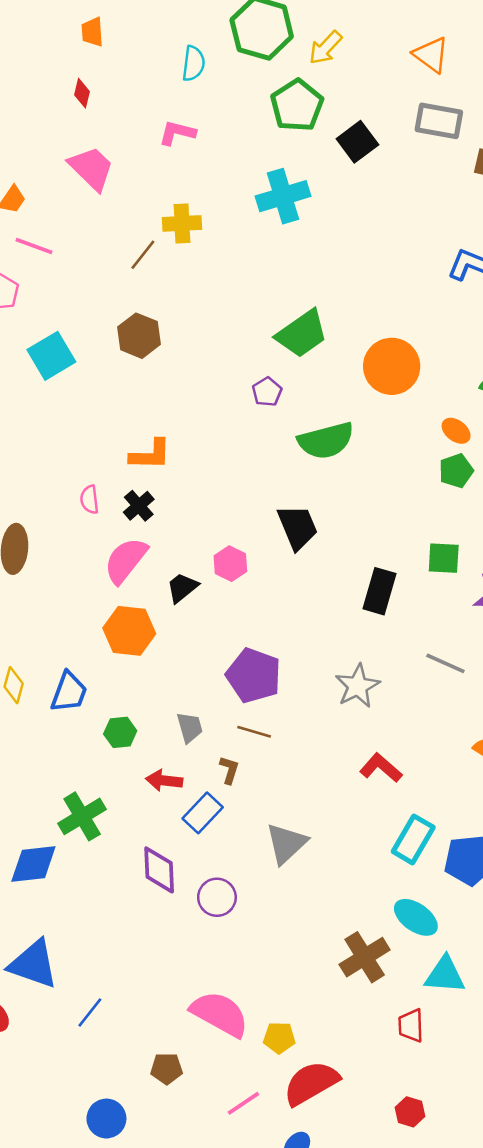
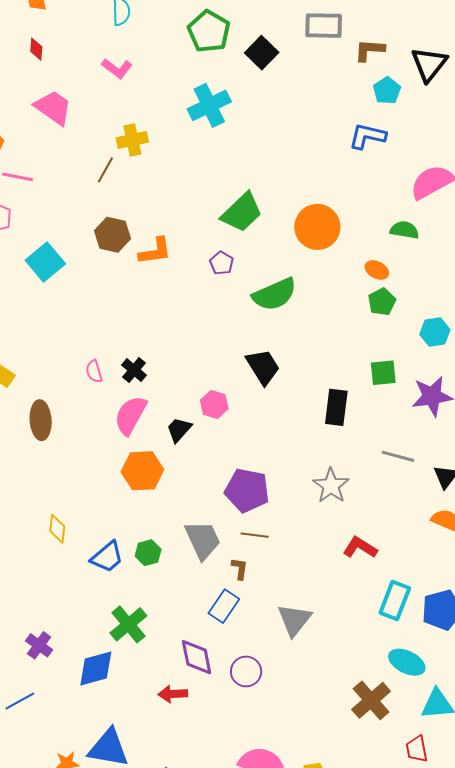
pink L-shape: (177, 133) -> (117, 68), turned -148
orange L-shape: (150, 455) -> (155, 251), moved
blue trapezoid: (69, 692) -> (107, 557), moved, turned 39
gray trapezoid: (190, 727) -> (203, 540), size x1.6
red arrow: (164, 780) -> (173, 694), moved

